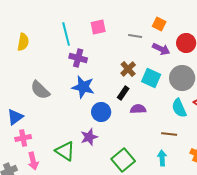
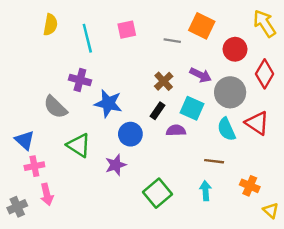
orange square: (159, 24) -> (202, 26), size x1.5
yellow semicircle: (23, 42) -> (50, 25), moved
purple arrow: (161, 49) -> (201, 75), moved
purple cross: (78, 58) -> (80, 80), moved
cyan square: (151, 78) -> (192, 108), moved
blue triangle: (15, 117) -> (25, 140), turned -42
green triangle: (65, 151) -> (79, 145), moved

